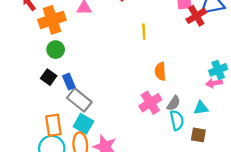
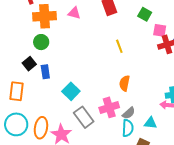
yellow line: (144, 32) -> (119, 46), turned -32
gray rectangle: (79, 100) -> (84, 117), moved
cyan square: (83, 124) -> (71, 91), moved
orange rectangle: (53, 125) -> (17, 91), moved

